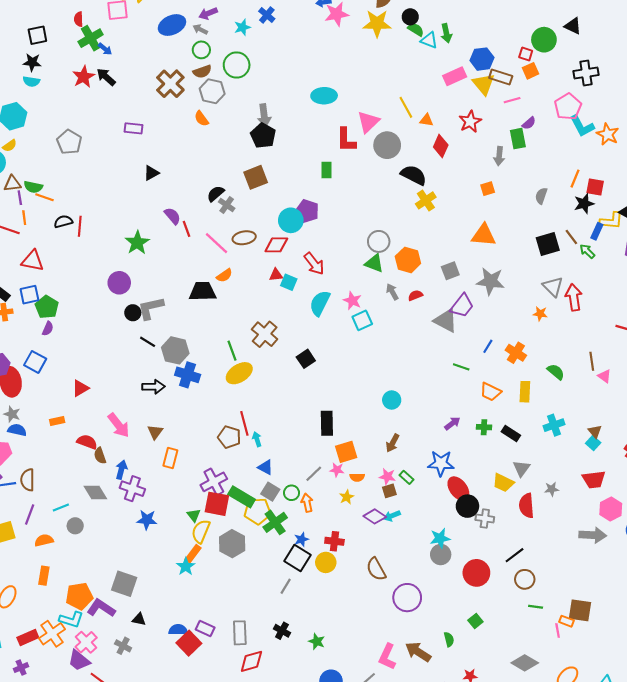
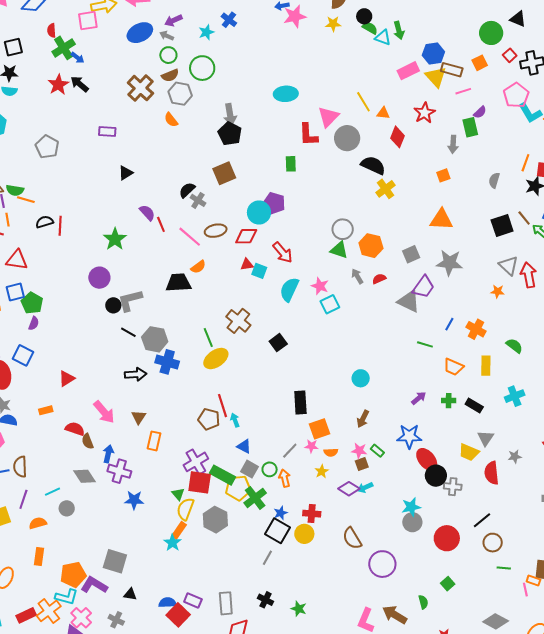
yellow star: (377, 23) -> (333, 24), size x0.6
red square: (526, 54) -> (510, 55), moved, turned 32

